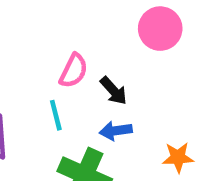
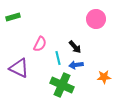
pink semicircle: (74, 71) -> (40, 44), moved
cyan line: (56, 115) -> (58, 58), moved

